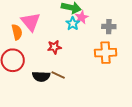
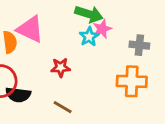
pink triangle: (31, 22) -> (30, 29), turned -30
black semicircle: (41, 76) -> (18, 95), moved

